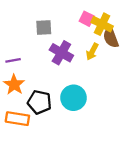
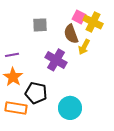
brown semicircle: (111, 37) -> (71, 34), moved
purple cross: (61, 53) -> (56, 60), moved
cyan circle: (73, 98) -> (70, 108), moved

